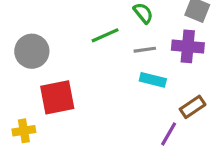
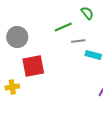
gray line: (145, 50) -> (78, 41), moved

